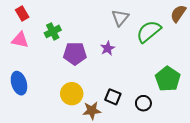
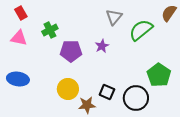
blue ellipse: (19, 83) -> (18, 79), turned -65
black circle: (143, 103) -> (136, 98), size x1.6

